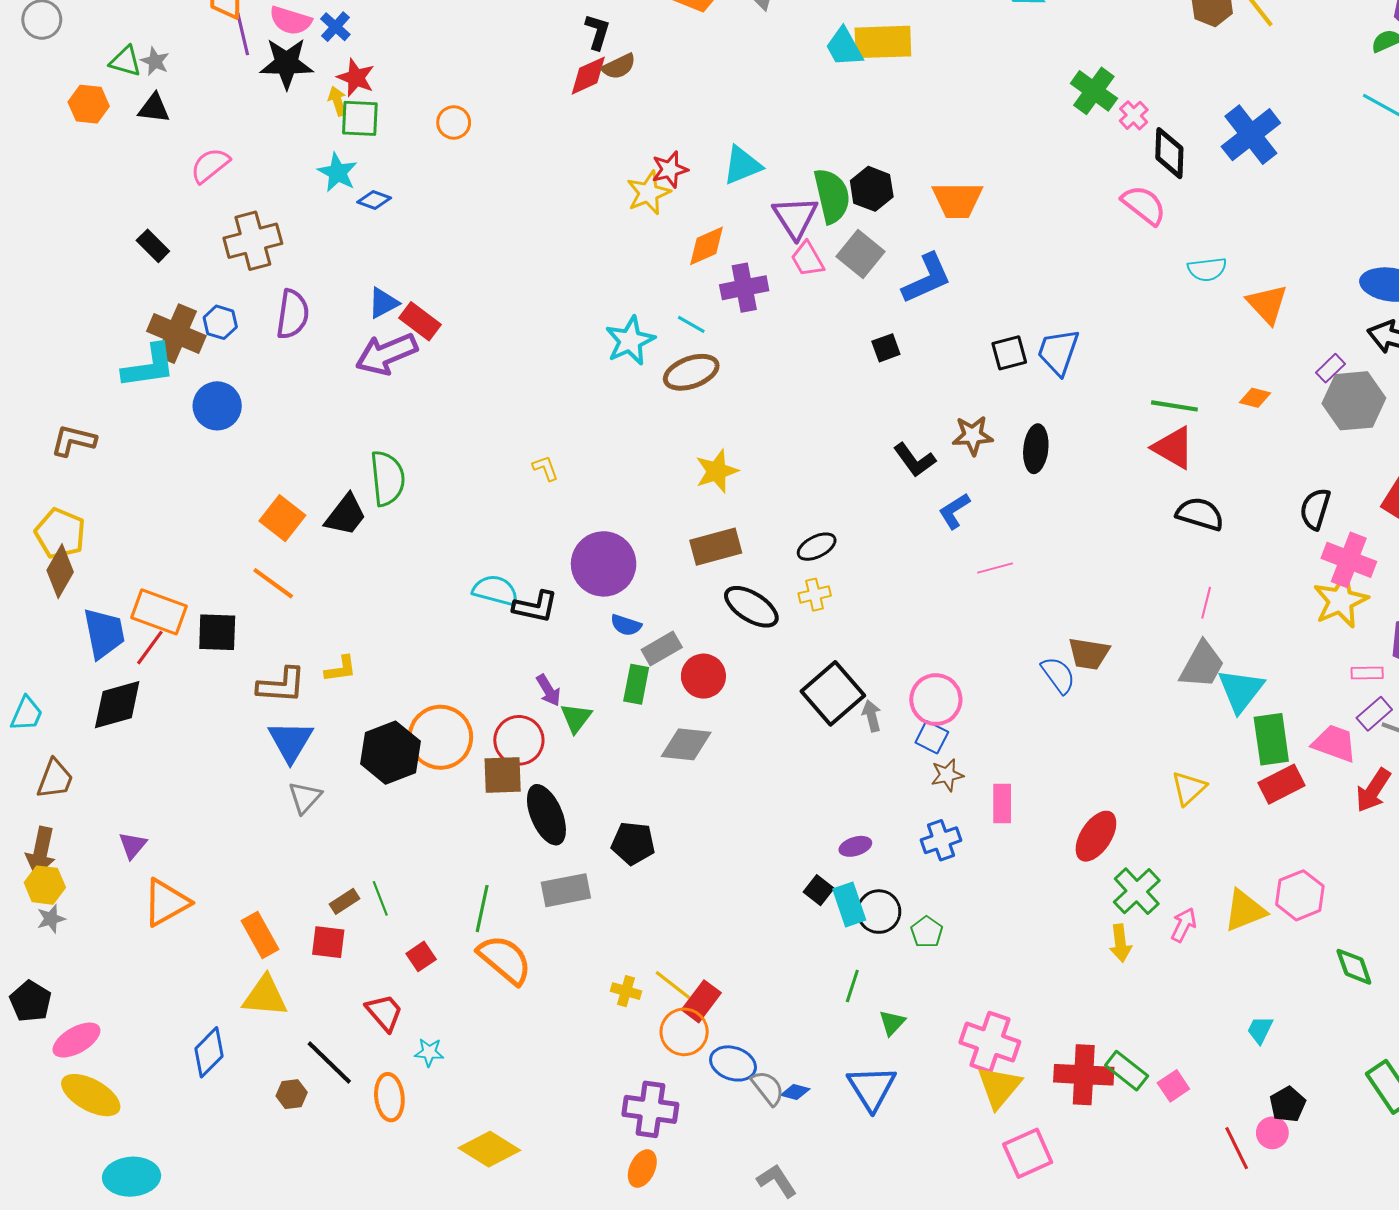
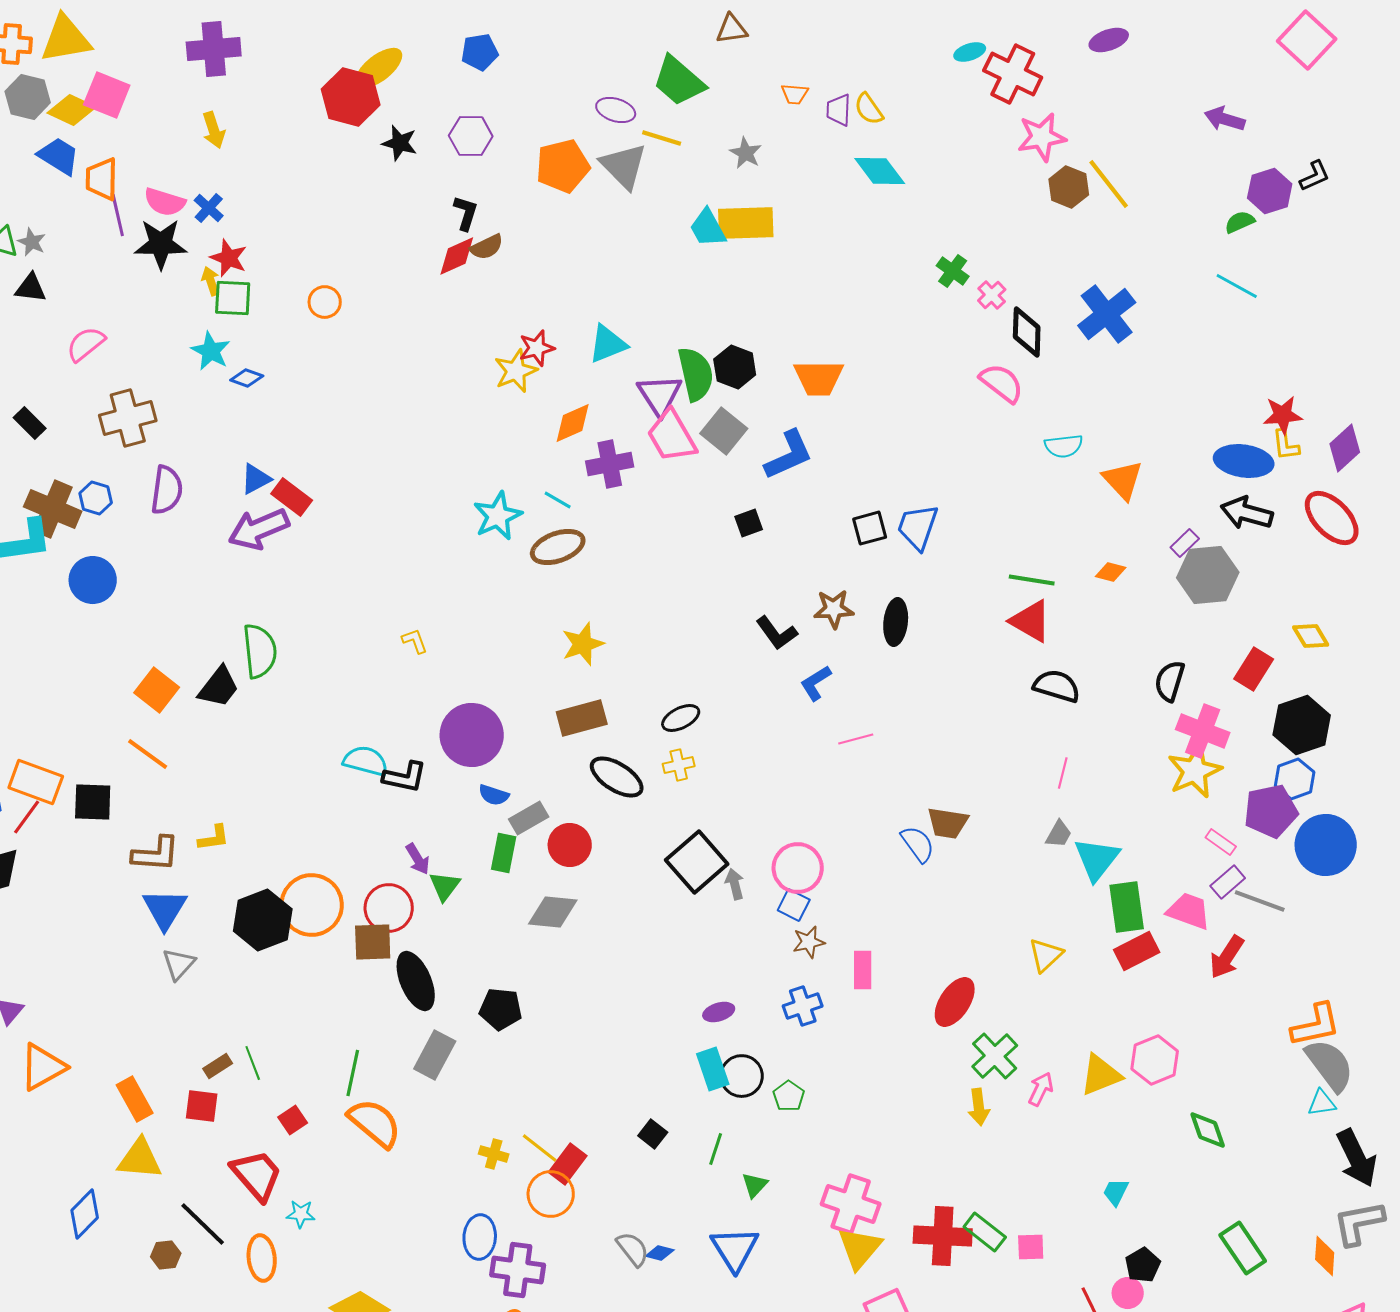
green cross: (1094, 91) -> (953, 271), size x0.7
pink trapezoid: (807, 259) -> (672, 436), size x1.5
gray trapezoid: (1202, 665) -> (1059, 834), size x0.6
pink rectangle: (1367, 673) -> (1221, 842), turned 36
gray rectangle: (566, 890) -> (435, 1055), turned -51
black square: (819, 890) -> (653, 1134), moved
red trapezoid: (384, 1013) -> (257, 1175), size x1.4
blue ellipse: (733, 1063) -> (480, 1237), moved, turned 75
pink square: (1173, 1086) -> (1031, 1247), turned 32

